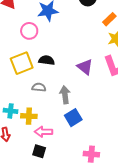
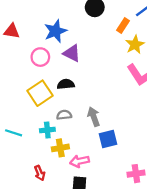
purple triangle: (85, 67) -> (72, 53), moved
cyan cross: (10, 111) -> (47, 130), moved
blue square: (73, 118) -> (108, 139), turned 30

